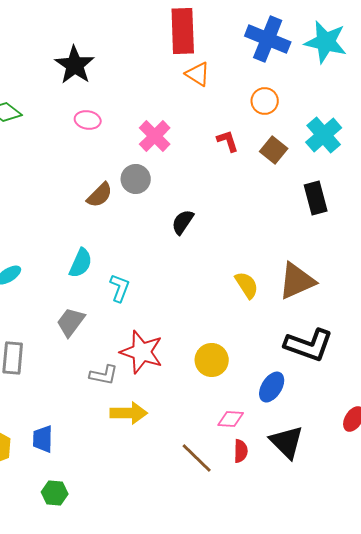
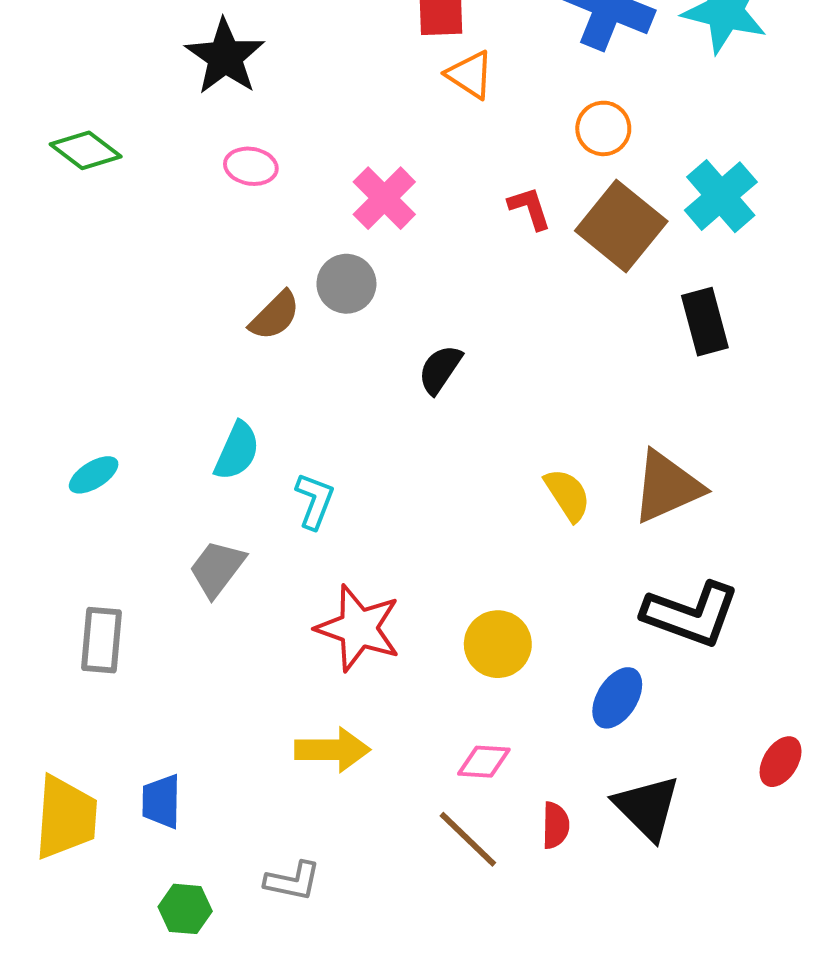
brown square: (274, 150) -> (621, 226), size x1.6
gray L-shape: (104, 375) -> (293, 881), moved
pink diamond: (231, 419) -> (484, 762), moved

